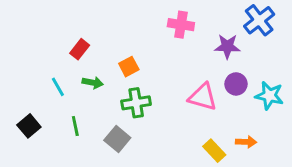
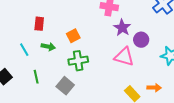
purple star: (227, 46) -> (122, 28), moved, turned 30
red rectangle: (80, 49) -> (39, 24), turned -32
purple circle: (236, 84) -> (141, 40), moved

